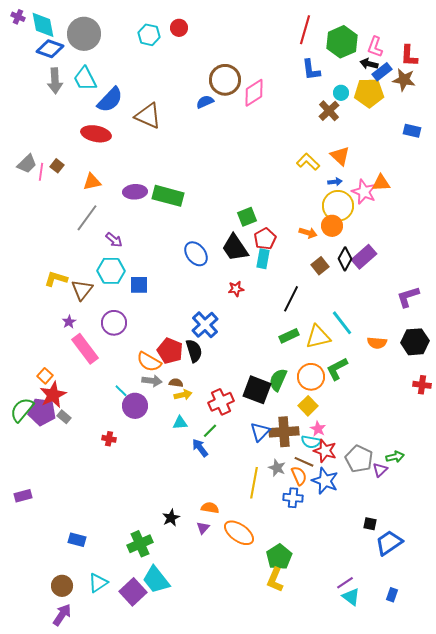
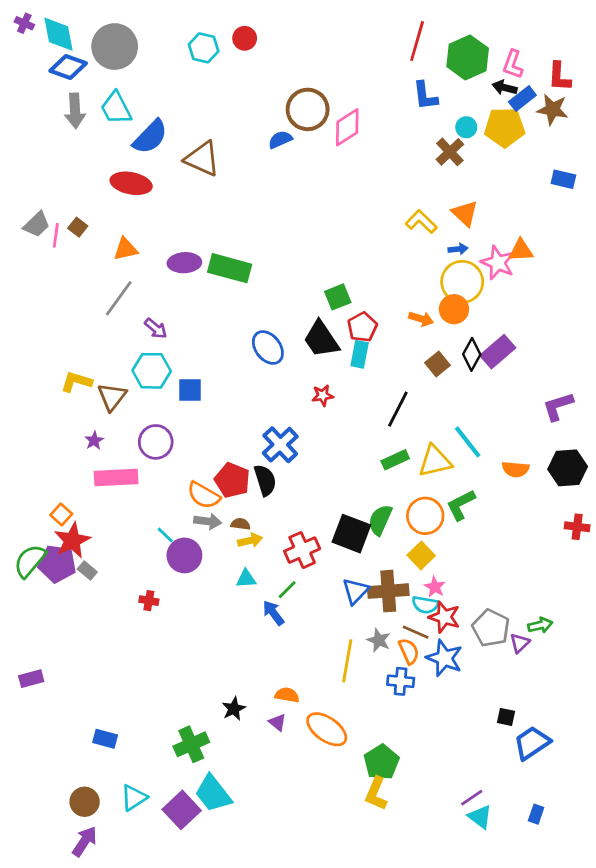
pink rectangle: (85, 349) -> (116, 477), turned -56
purple triangle: (203, 528) -> (277, 722), turned -32

